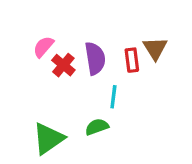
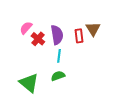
cyan line: (113, 97) -> (59, 56), moved
green triangle: (48, 139) -> (29, 83), turned -45

